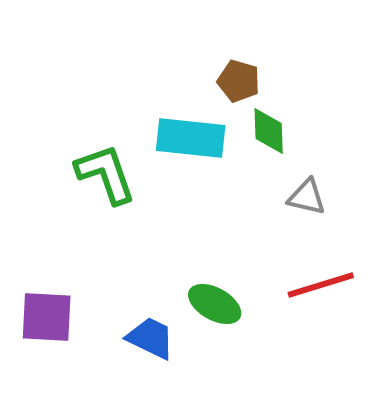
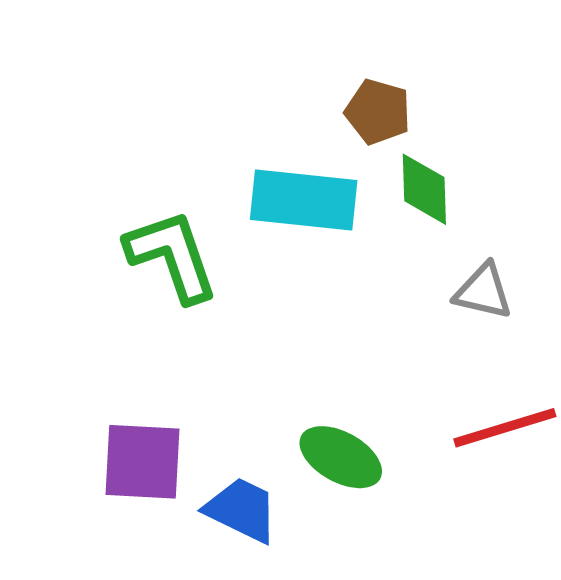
purple square: (47, 317) -> (142, 462), moved

